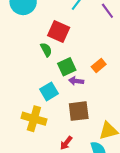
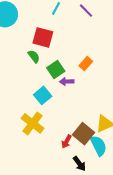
brown square: (79, 111) -> (84, 134), moved, turned -35
yellow cross: (34, 119) -> (33, 123), turned 30

